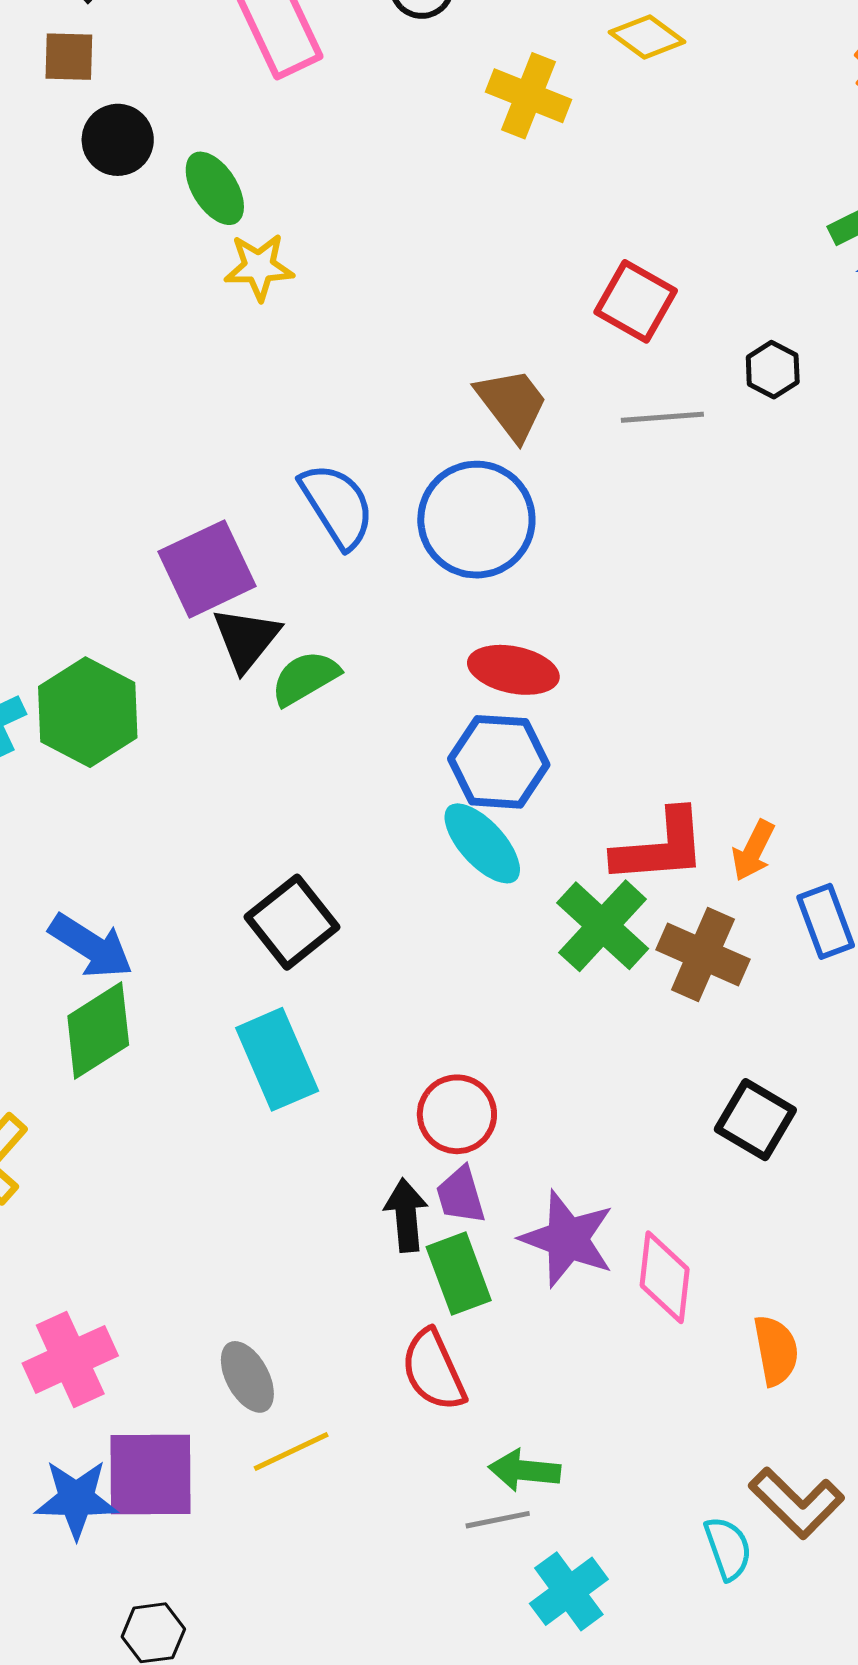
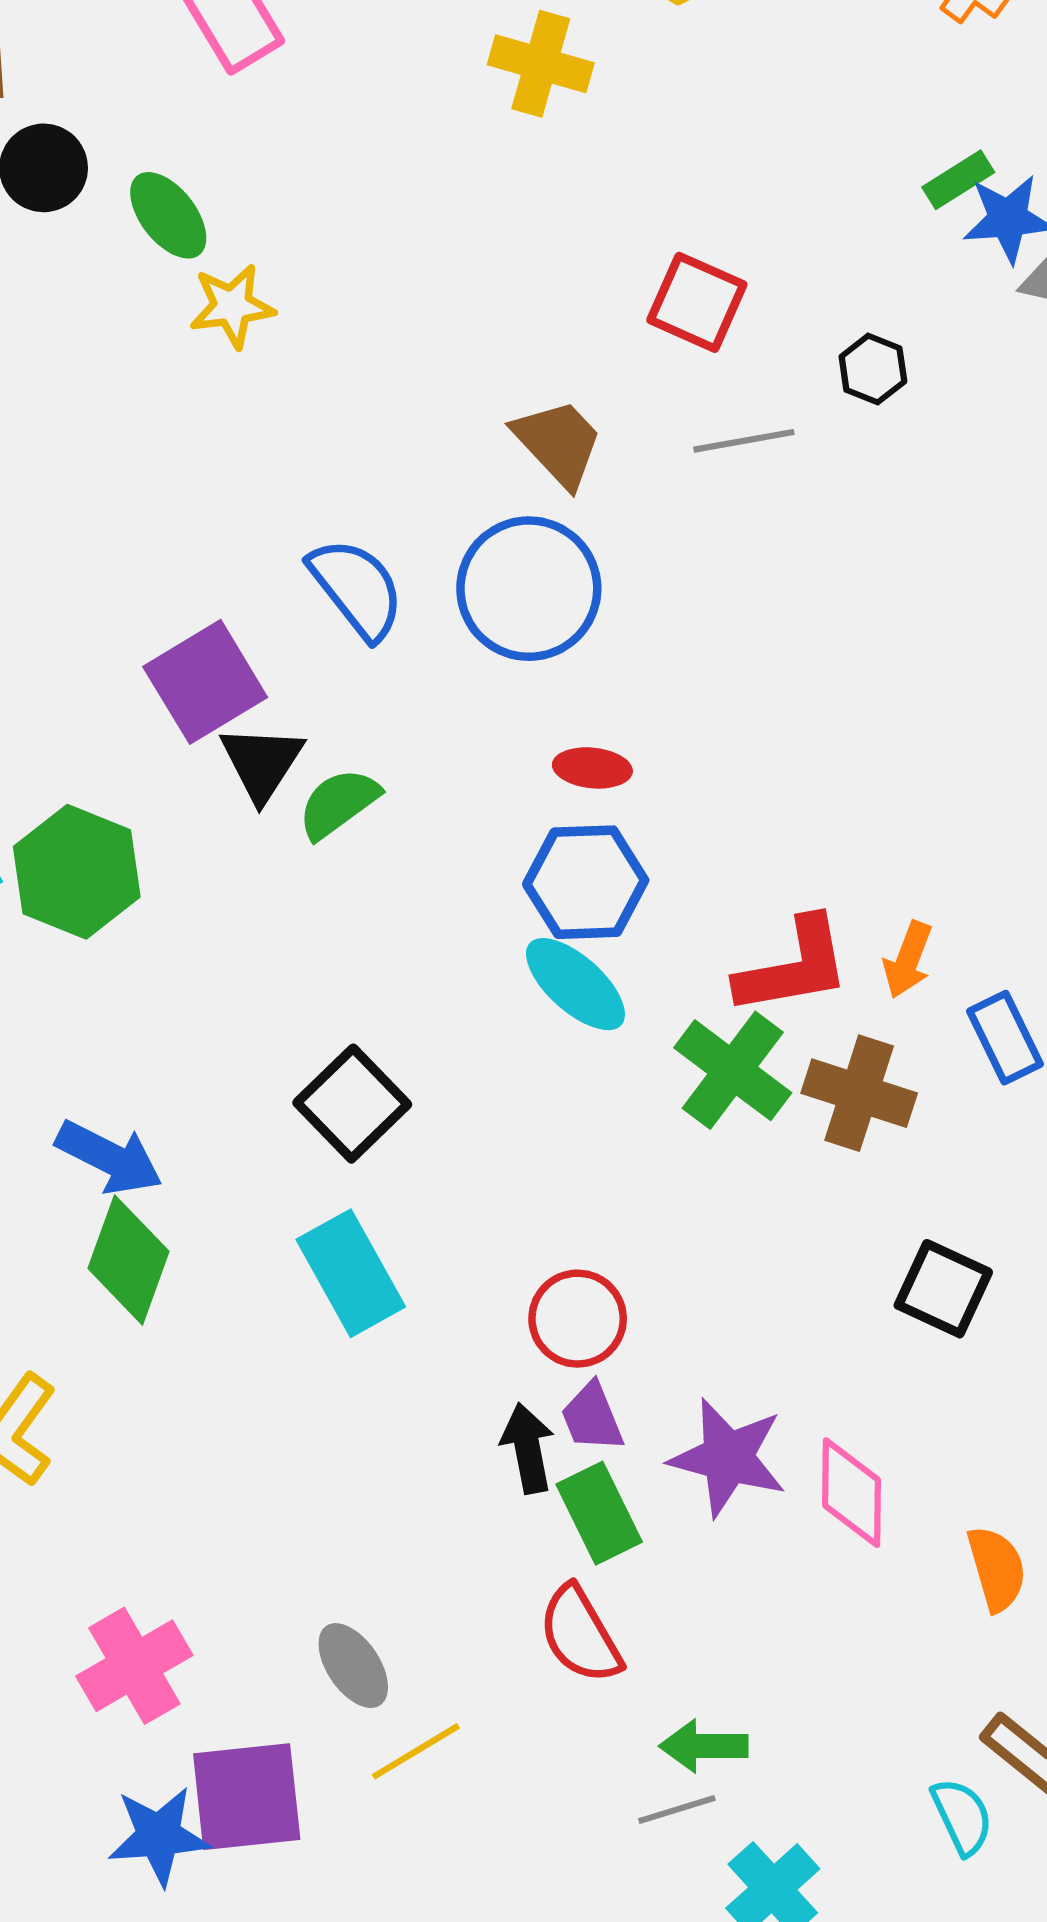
red ellipse: (513, 670) -> (592, 768), size x0.7
green diamond: (98, 1031) -> (128, 1260), turned -32

